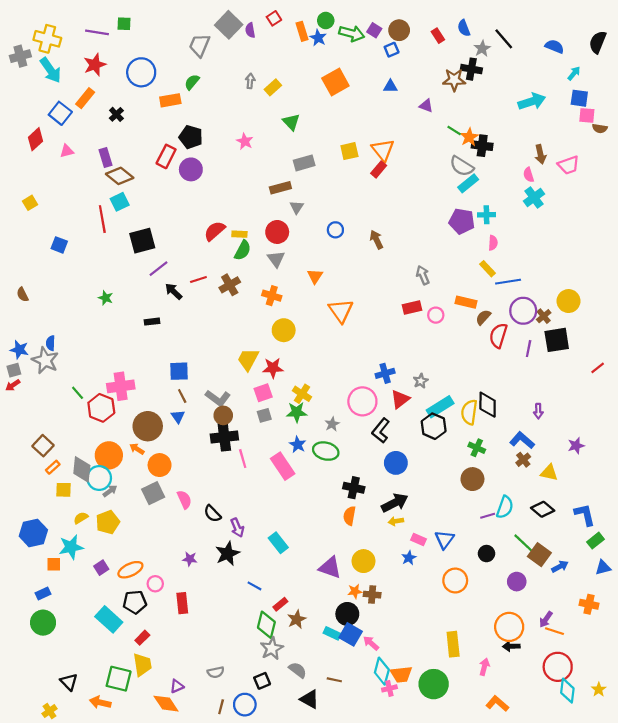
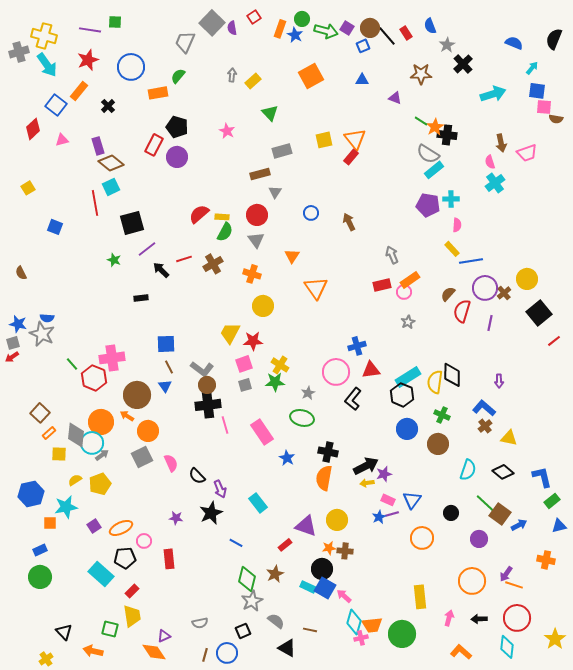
orange rectangle: (302, 31) -> (280, 29), turned 36
black line: (504, 39) -> (387, 36), moved
black cross: (471, 69) -> (463, 64), moved, turned 36
green star: (106, 298) -> (114, 260), moved
orange rectangle: (466, 302) -> (410, 280), moved, turned -48
black square: (557, 340) -> (539, 313), moved, turned -30
blue semicircle: (51, 343) -> (47, 318), turned -88
gray star: (421, 381) -> (408, 322), moved
red triangle: (400, 399) -> (371, 370), turned 30
blue star: (298, 445) -> (287, 458), moved
purple star: (576, 446) -> (384, 474), moved
blue circle: (396, 463) -> (407, 429), moved
orange semicircle: (349, 516) -> (324, 478), size x1.4
purple line: (488, 516) -> (392, 514), moved
red rectangle: (280, 604) -> (285, 545), moved
black arrow: (511, 646) -> (479, 619), moved
green square: (119, 679) -> (110, 629), size x0.7
yellow star: (599, 689) -> (555, 639), size x1.5
cyan diamond: (567, 691) -> (507, 647), moved

